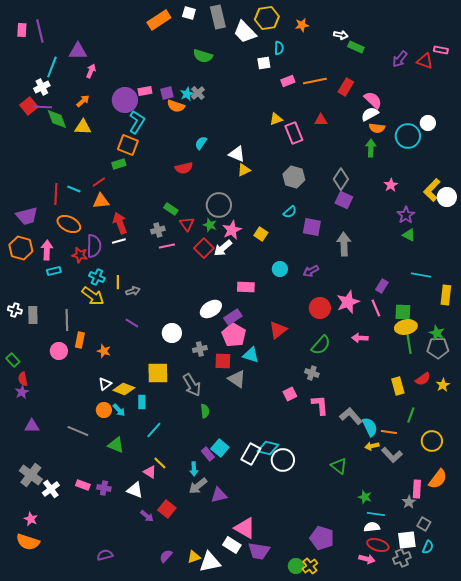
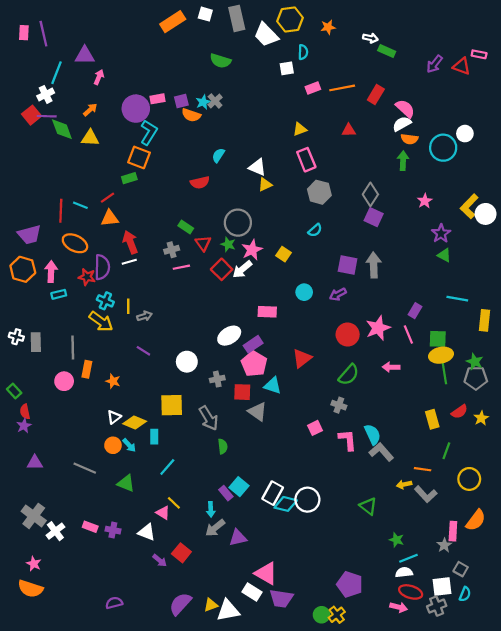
pink rectangle: (294, 133) -> (306, 160), moved
purple square: (312, 227) -> (348, 265), moved
cyan semicircle: (370, 427) -> (373, 434), moved
cyan diamond: (268, 448) -> (286, 504), moved
cyan line: (376, 514) -> (408, 558), turned -30
purple semicircle: (166, 556) -> (180, 604), size x1.6

